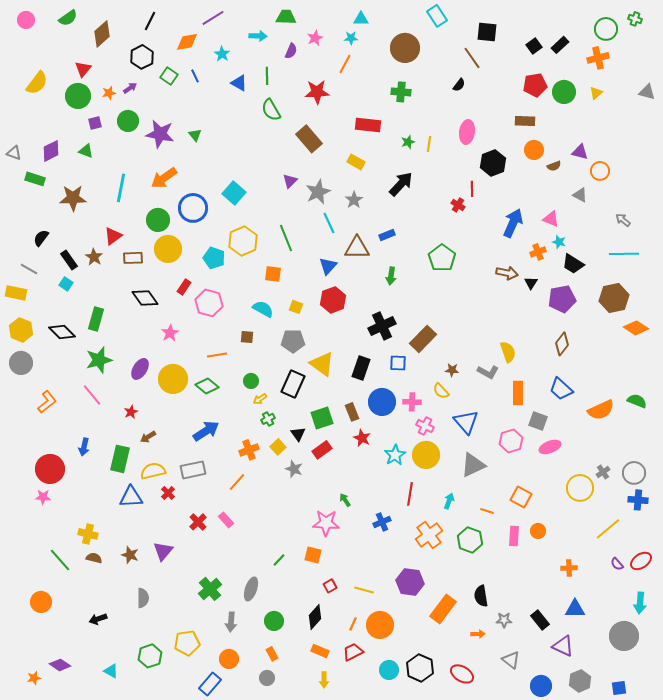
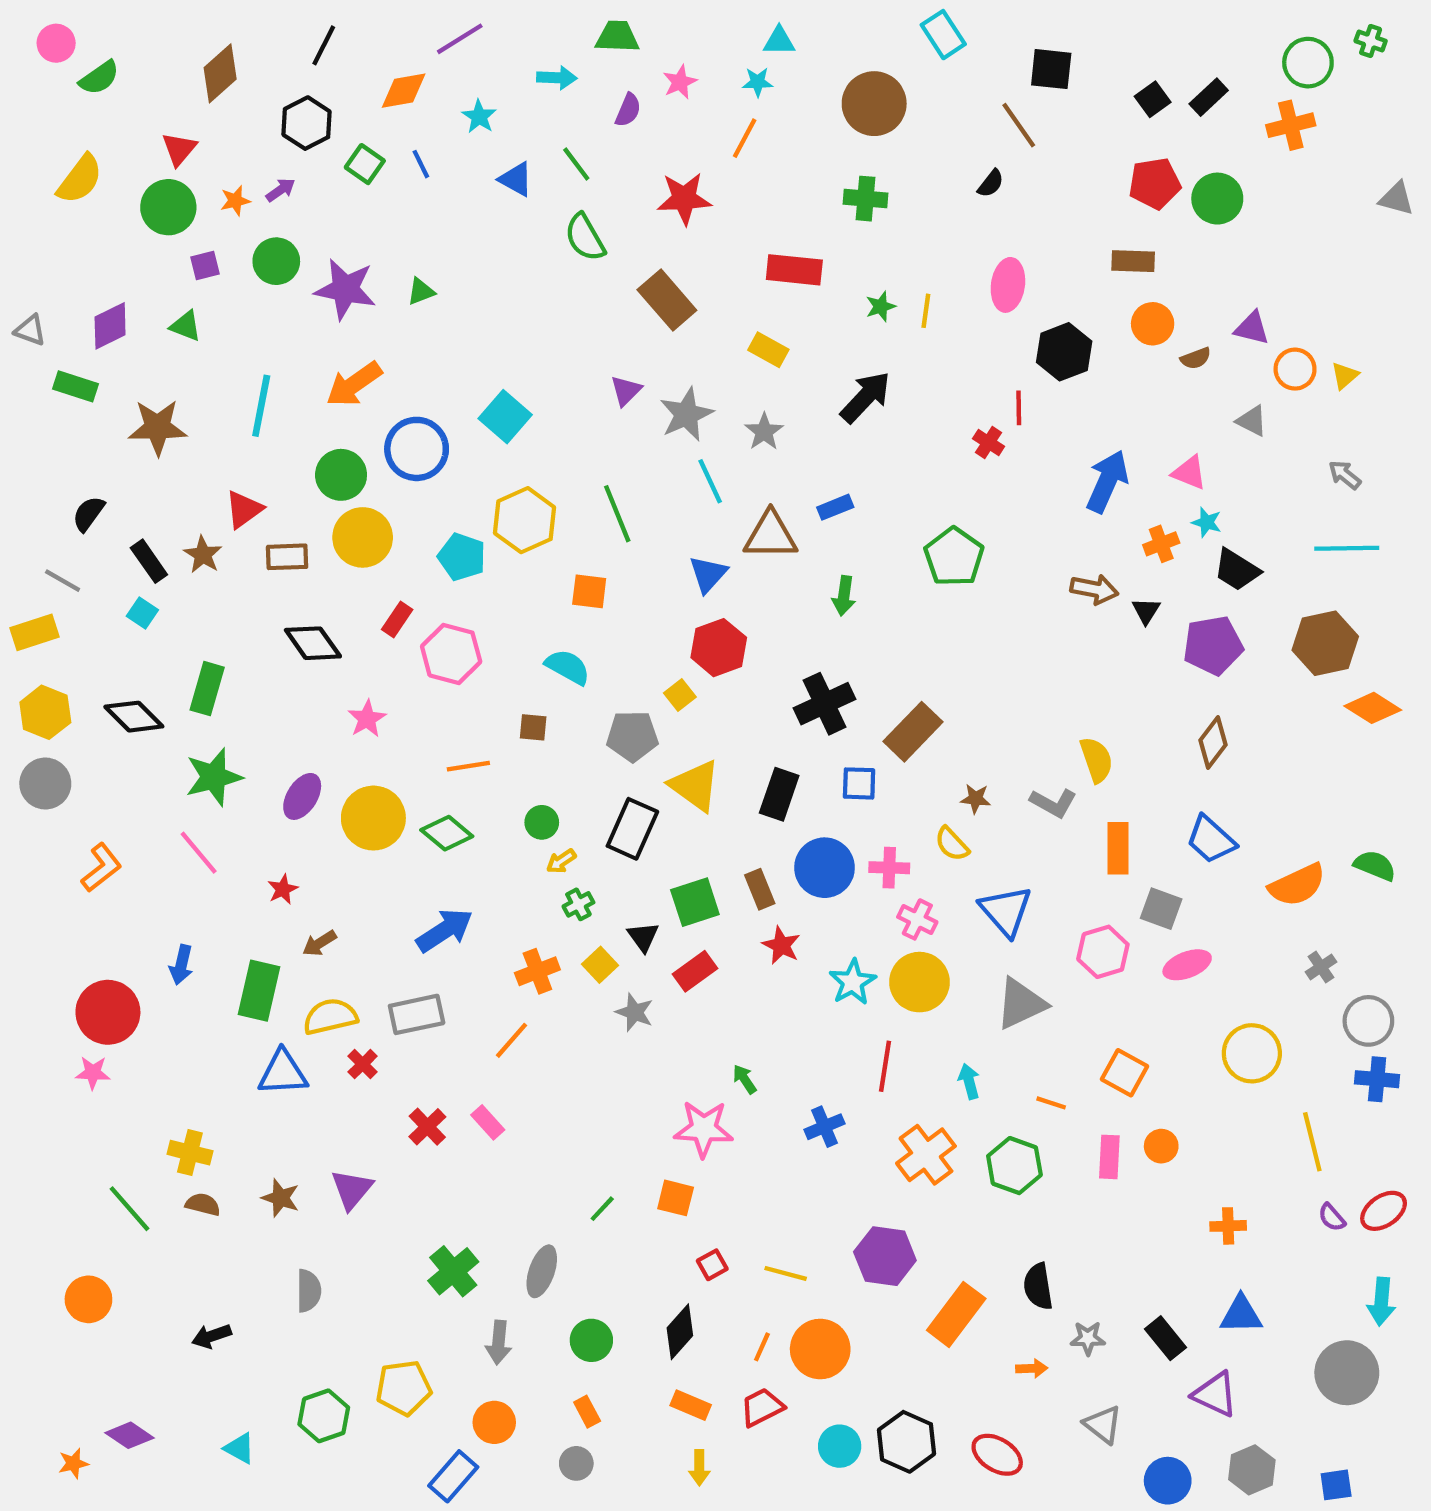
green semicircle: (68, 18) -> (99, 78), moved
green line: (267, 76) -> (576, 164), turned -36
yellow triangle: (596, 93) -> (1345, 376), moved
green triangle: (195, 135) -> (421, 291), turned 48
yellow rectangle: (16, 293) -> (35, 632), turned -30
yellow square: (296, 307) -> (680, 695), moved, turned 32
gray cross: (603, 472) -> (1321, 967), moved
cyan arrow: (449, 501) -> (969, 1081), turned -35
yellow line: (608, 529) -> (1312, 1142), turned -64

